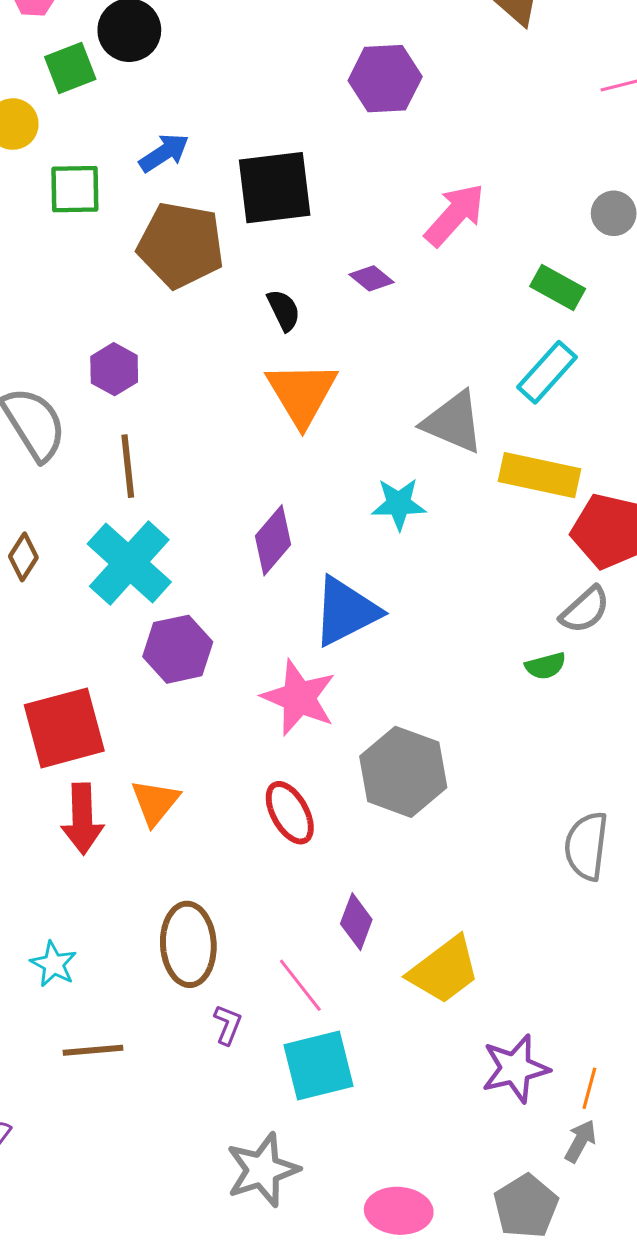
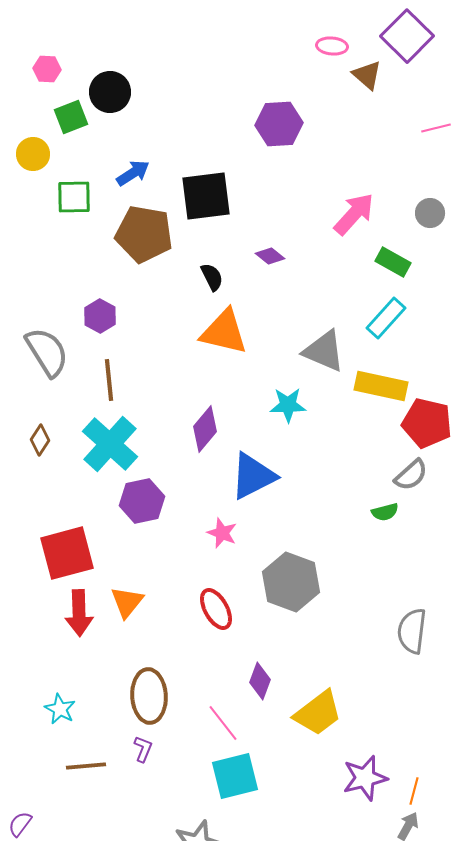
pink arrow: (455, 215) -> (354, 214), moved
orange triangle: (302, 393) -> (224, 332), turned -46
pink star: (299, 698) -> (222, 533), size x0.6
purple L-shape: (228, 1025) -> (143, 749), moved

